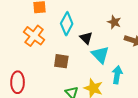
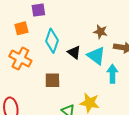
cyan triangle: (100, 55) -> (96, 56), moved
cyan arrow: (117, 75) -> (112, 74), moved

